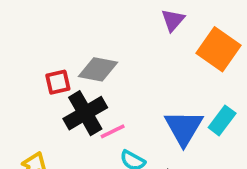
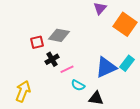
black cross: (85, 113) -> (52, 59), size x0.6
blue triangle: (184, 128) -> (106, 67), turned 35

